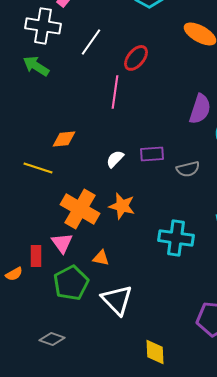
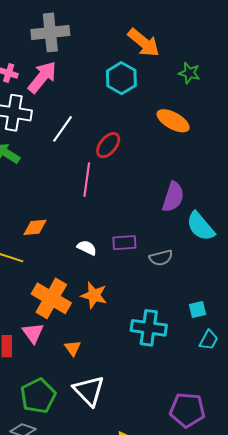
white semicircle: (115, 159) -> (87, 248), turned 72
orange triangle: (101, 258) -> (73, 348), turned 42
green pentagon: (71, 283) -> (38, 396), moved

